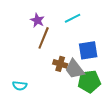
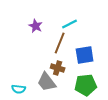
brown line: (44, 38) -> (60, 43), moved
gray trapezoid: (75, 69) -> (47, 82), moved

